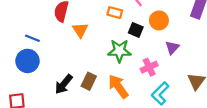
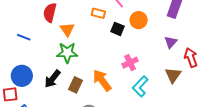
purple triangle: (172, 48) -> (171, 42), moved
green star: (119, 51) -> (67, 53), moved
blue circle: (27, 61) -> (22, 76), moved
brown rectangle: (89, 81) -> (75, 85), moved

